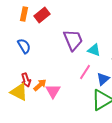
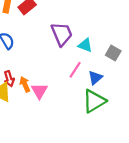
orange arrow: (40, 85) -> (25, 84), turned -72

